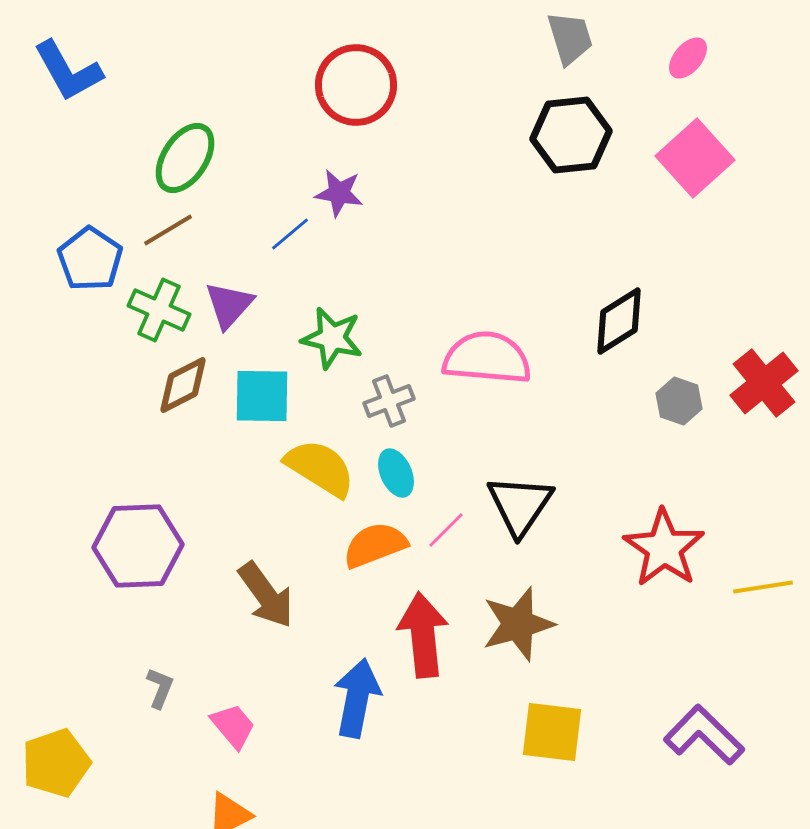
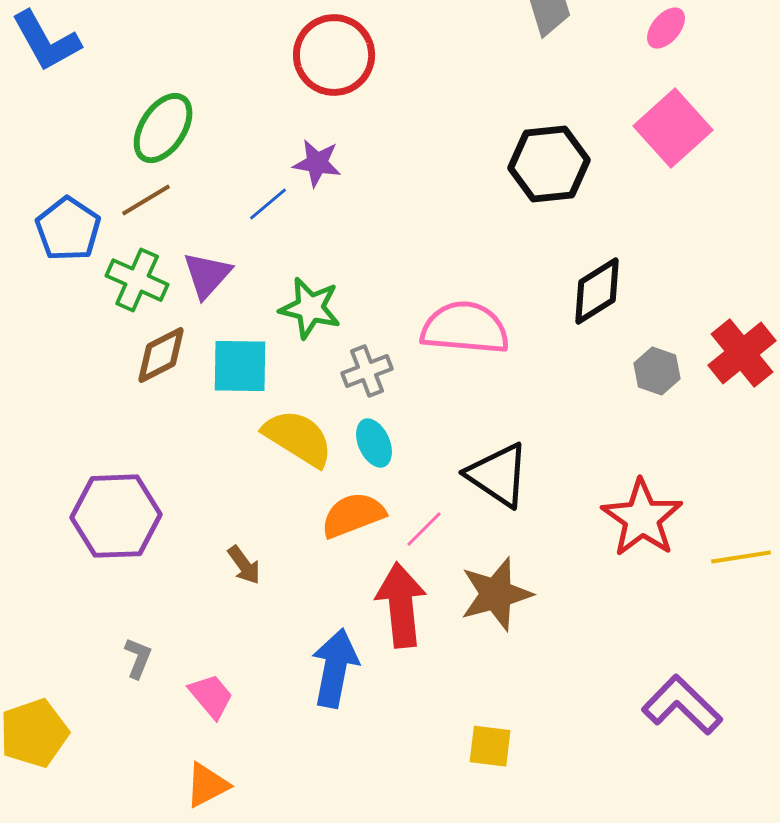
black hexagon: (571, 135) -> (549, 164), moved
black triangle: (520, 505) -> (498, 475), turned -30
pink line: (446, 530) -> (424, 529), moved
brown arrow: (266, 595) -> (244, 565), size x0.6
yellow square: (552, 732) -> (490, 746), moved, size x0.7

